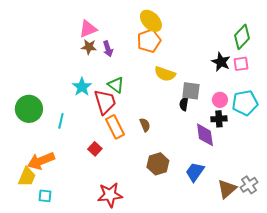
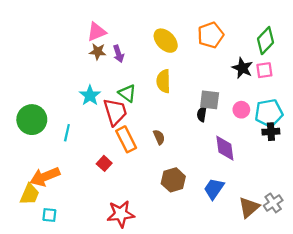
yellow ellipse: (151, 21) -> (166, 41), moved
orange pentagon: (149, 41) -> (211, 35), moved
yellow semicircle: (165, 74) -> (163, 81), moved, turned 70
black cross: (219, 119) -> (271, 132), moved

